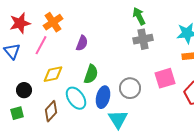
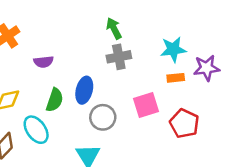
purple semicircle: (82, 43) -> (43, 62), turned 63
blue ellipse: (103, 97) -> (84, 90), moved

